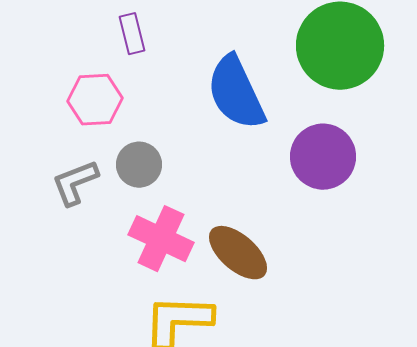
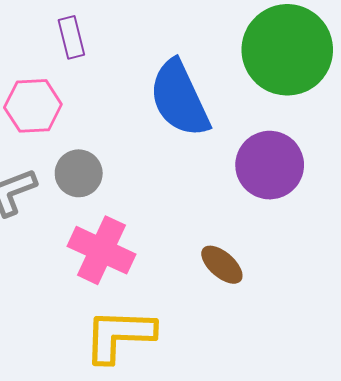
brown ellipse: (238, 253) -> (222, 265), moved, size x0.7

